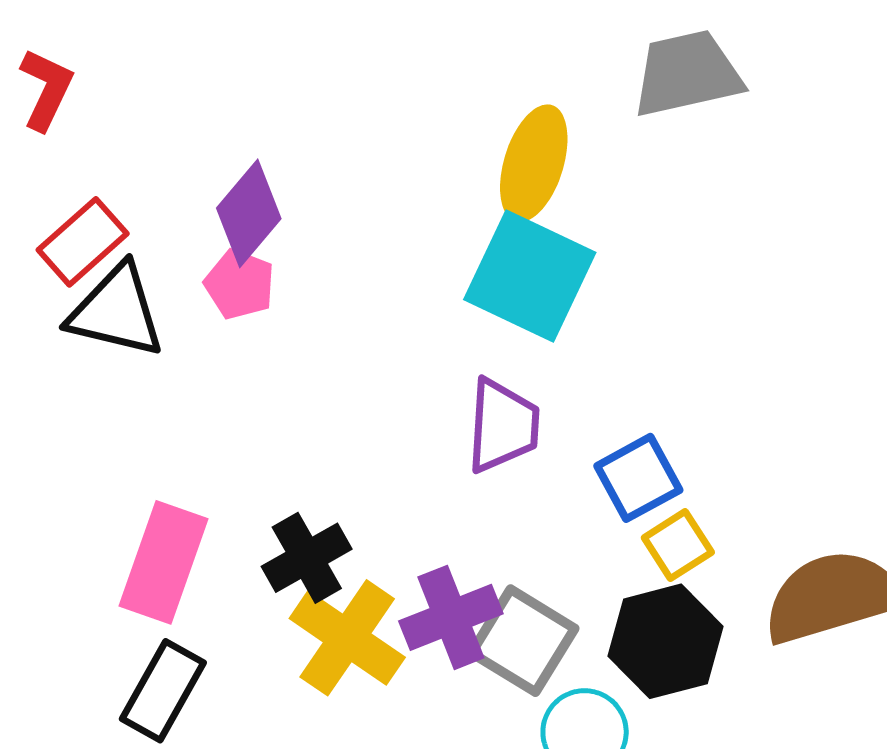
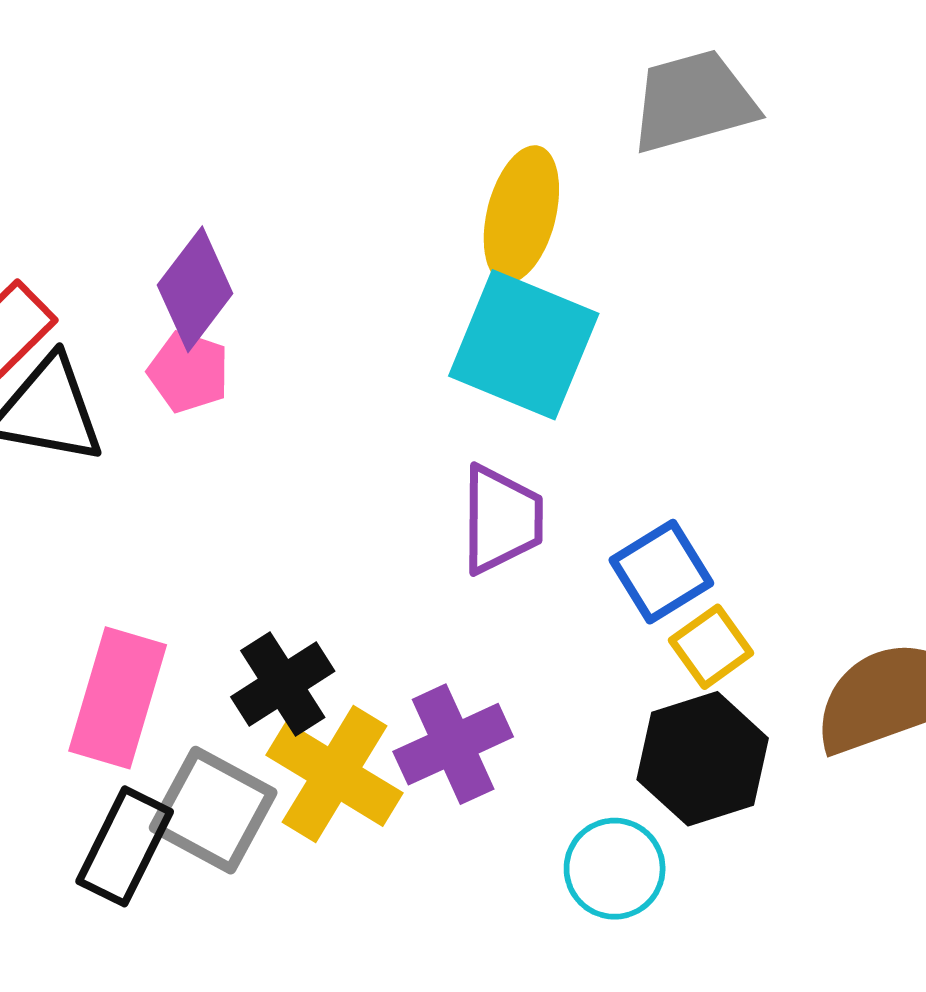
gray square: (523, 641) -> (213, 810), moved

